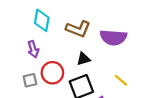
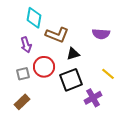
brown L-shape: (78, 29) -> (57, 35), moved
purple semicircle: (113, 37) -> (101, 34), size x0.7

